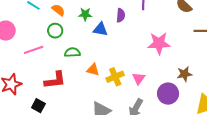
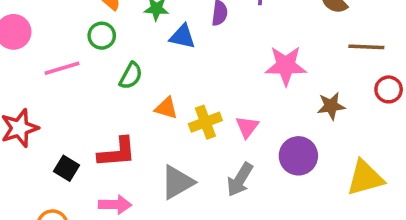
green semicircle: (72, 52) -> (131, 76), turned 119
brown star: (184, 74) -> (331, 106), moved
red L-shape: (55, 80) -> (117, 152), moved

